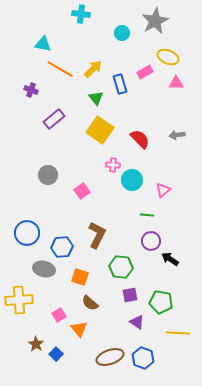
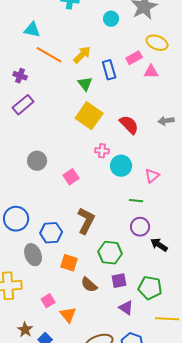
pink triangle: (176, 83) -> (151, 72), moved
purple rectangle: (54, 119) -> (23, 105), moved
gray ellipse: (44, 269) -> (33, 255), turned 55
brown semicircle: (90, 303) -> (89, 285), moved

